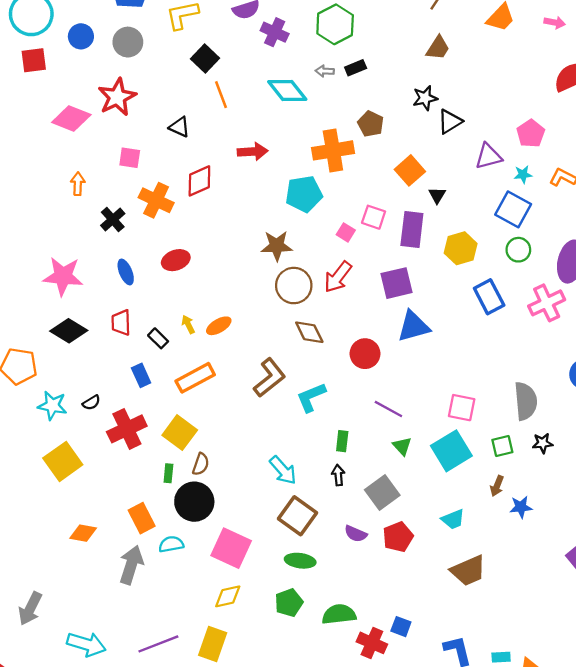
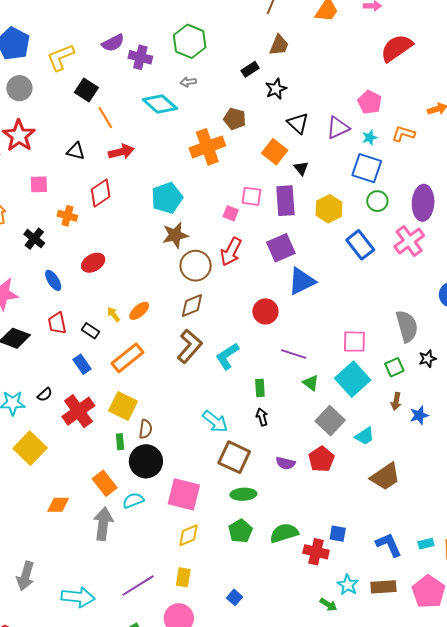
black rectangle: (356, 68) -> (250, 69), moved
black triangle: (450, 122) -> (298, 123), moved, turned -35
red arrow: (253, 152) -> (121, 152), moved
cyan pentagon: (304, 194) -> (167, 198), moved
orange cross: (156, 200) -> (67, 216), size x0.7
brown diamond: (309, 332) -> (192, 306), moved, turned -76
gray square: (382, 492) -> (330, 421), moved
yellow rectangle: (213, 644) -> (183, 577), size x0.7

